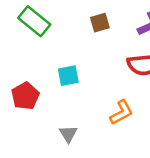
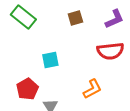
red pentagon: (25, 96) -> (27, 89), moved

